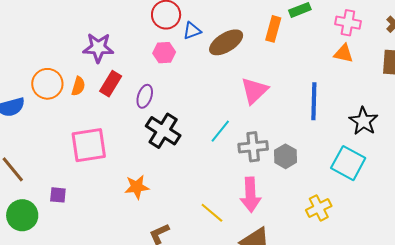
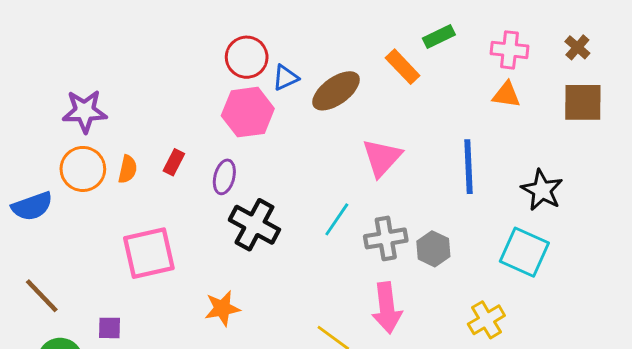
orange rectangle: (273, 29) -> (403, 67), turned -55
purple star: (98, 48) -> (85, 111), moved
pink hexagon: (164, 53) -> (248, 112), size x1.6
red rectangle: (111, 84) -> (174, 162), size x0.7

